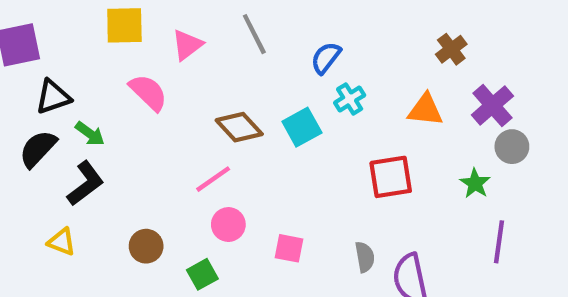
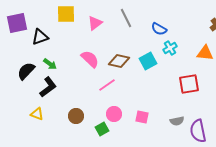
blue semicircle: (326, 58) -> (159, 29), turned -98
pink semicircle: (148, 92) -> (90, 59), moved
black triangle: (53, 97) -> (40, 37), moved
brown diamond: (239, 127) -> (119, 61), turned -35
pink circle: (228, 225) -> (114, 114), moved
gray semicircle: (365, 257) -> (177, 121), turned 88

